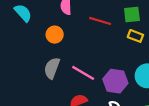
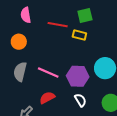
yellow rectangle: (135, 36) -> (79, 35), moved

